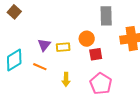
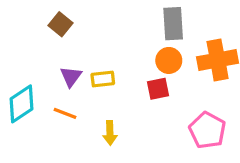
brown square: (14, 12) -> (60, 24), moved
orange circle: (87, 39) -> (169, 60), moved
pink pentagon: (101, 84) -> (207, 130), moved

